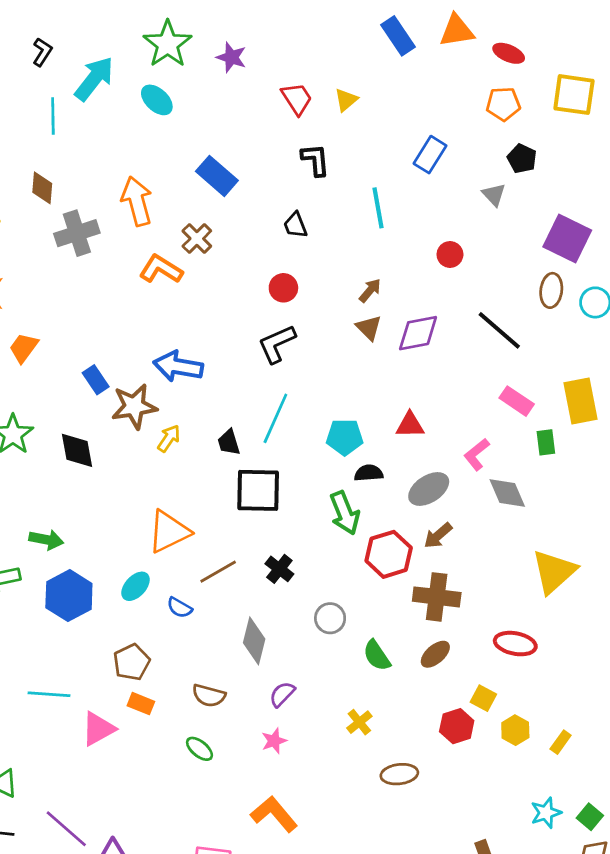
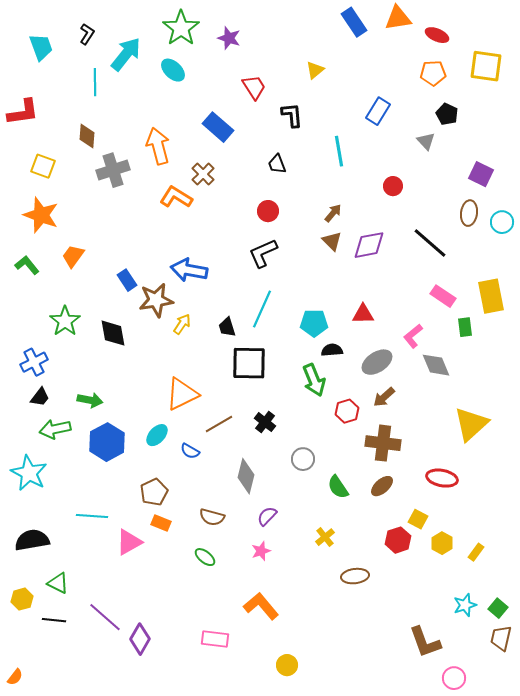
red trapezoid: (297, 99) -> (254, 87), moved
purple square: (567, 239) -> (481, 174), size x0.7
red hexagon: (389, 554) -> (347, 411), size x0.7

